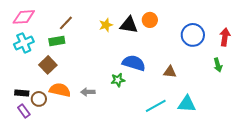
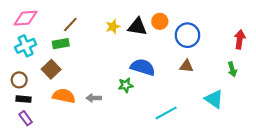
blue circle: (193, 35) -> (187, 35), moved
brown triangle: (170, 72) -> (186, 66), moved
brown circle: (39, 99) -> (19, 80), moved
cyan triangle: (187, 104) -> (214, 99), moved, turned 30

